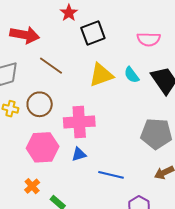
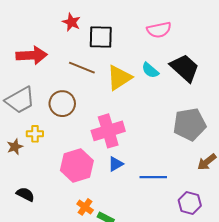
black square: (93, 33) -> (101, 37), turned 35
brown line: (51, 66) -> (82, 68), moved
brown circle: (40, 104) -> (62, 104), moved
orange cross: (32, 186) -> (85, 207), moved

